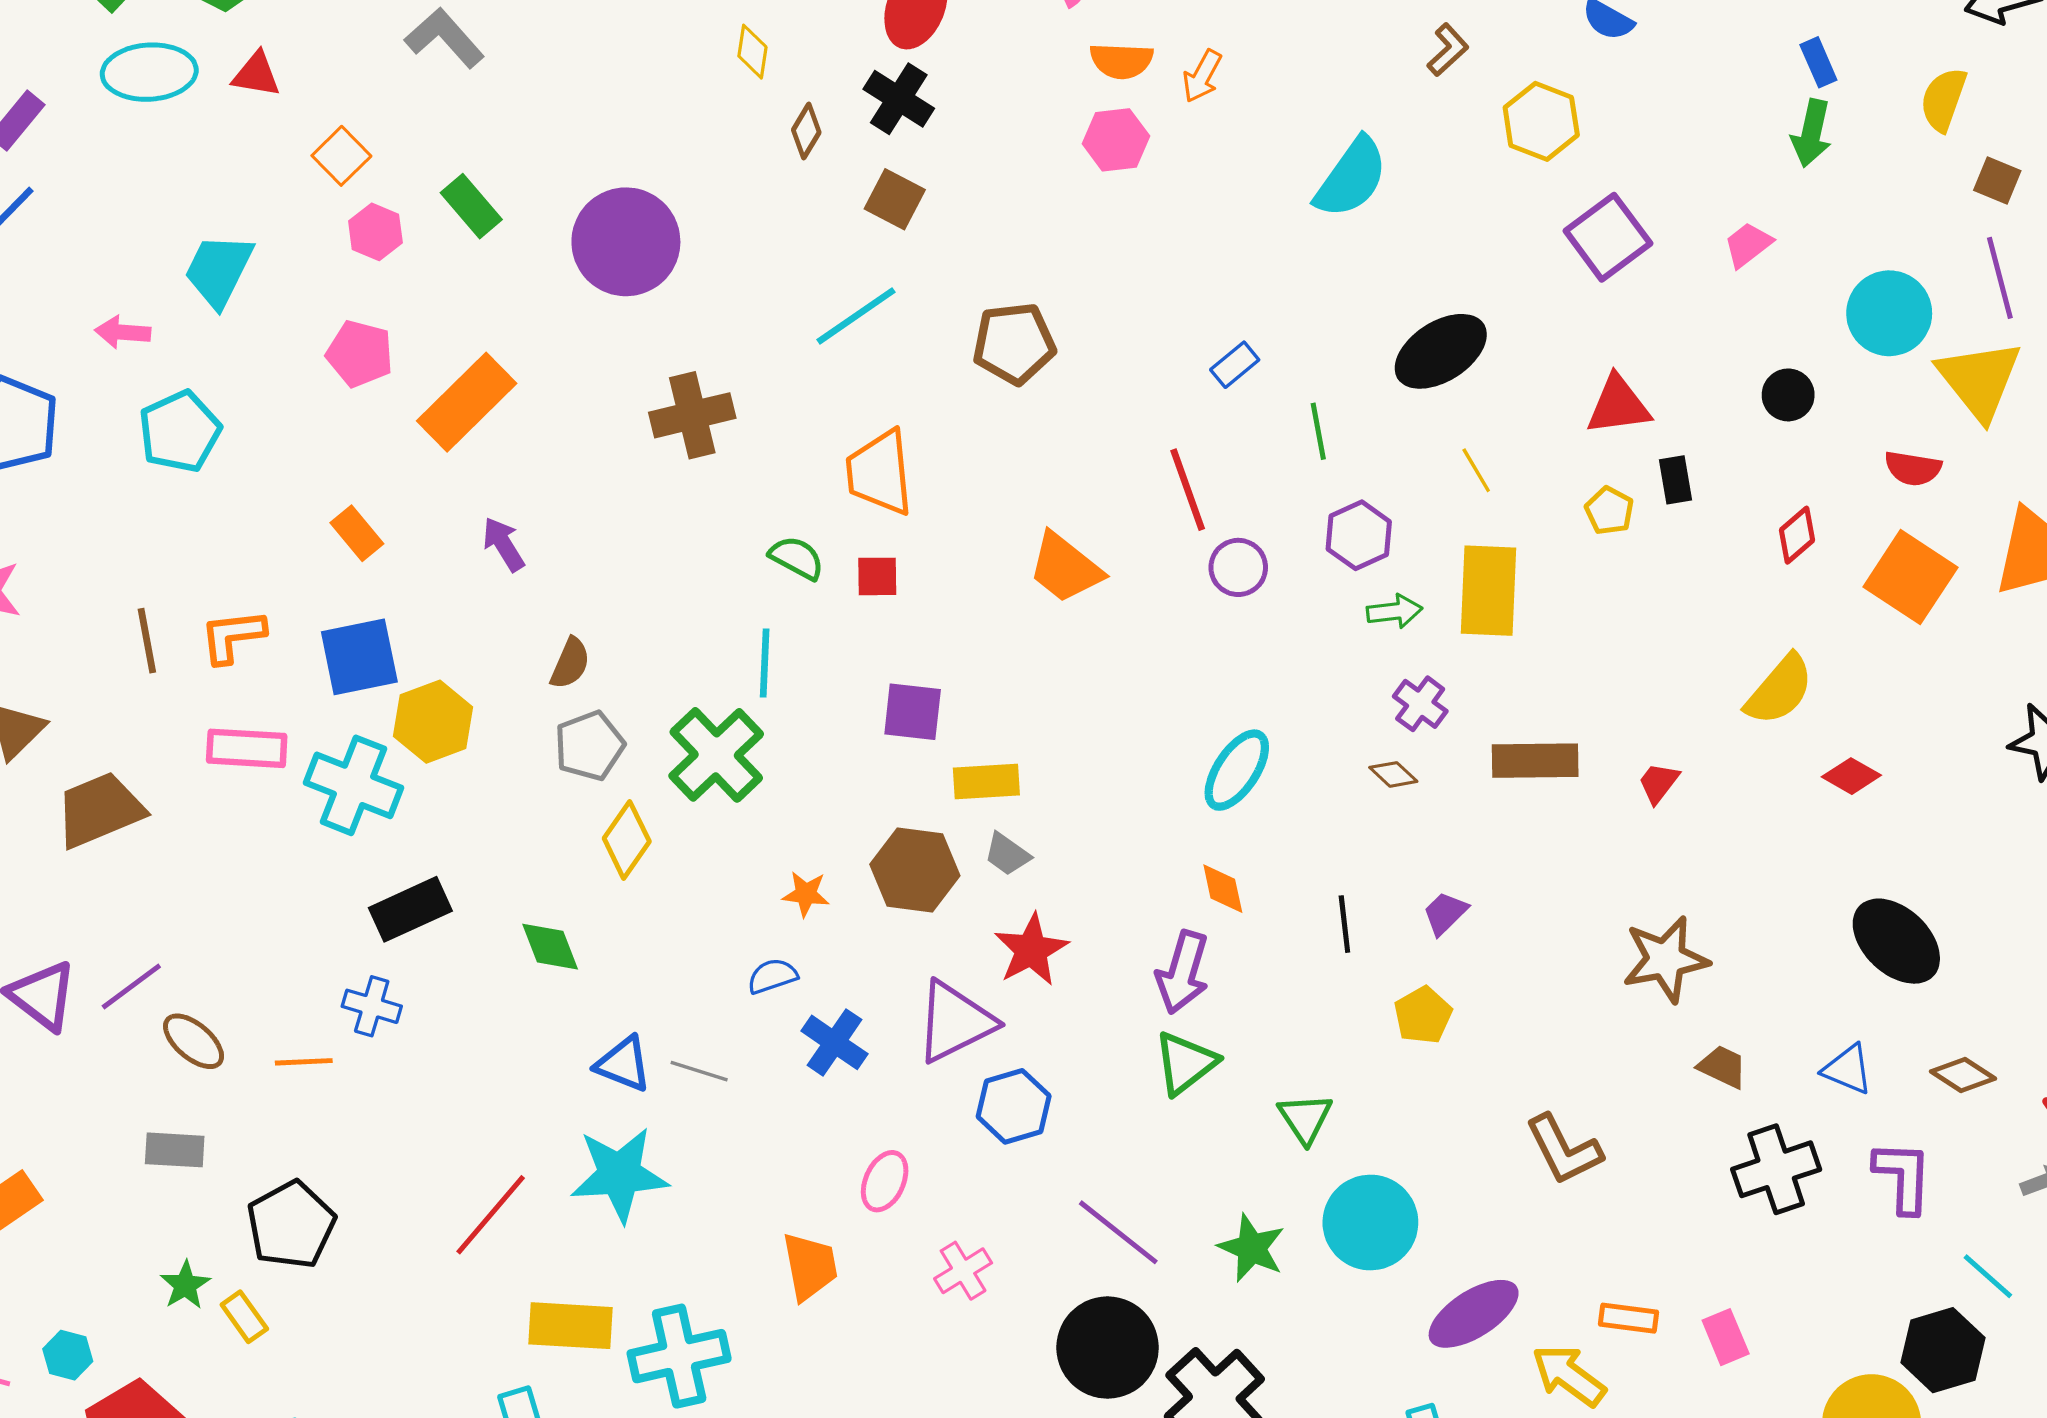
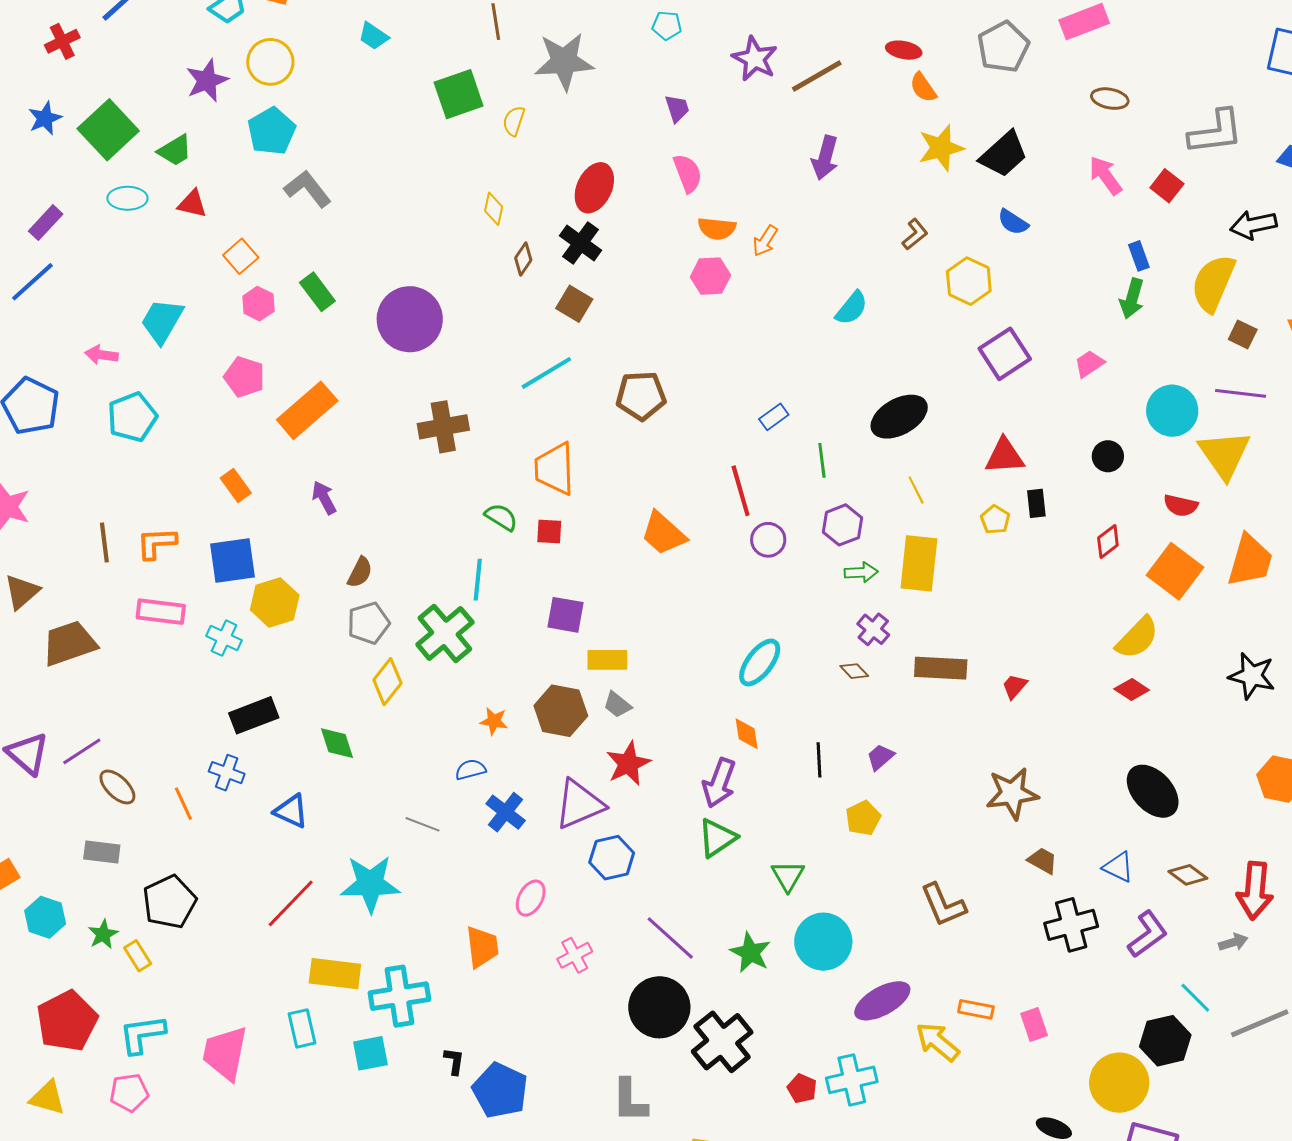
cyan ellipse: (149, 72) -> (127, 198), size x0.7
yellow semicircle: (1943, 99) -> (1213, 283), size x1.5
cyan semicircle: (1351, 178) -> (852, 308), size x0.7
purple line: (2000, 278) -> (1241, 393), turned -72
yellow semicircle: (1779, 690) -> (1137, 638), moved
cyan cross: (354, 785) -> (224, 638), size x0.6
orange line: (304, 1062) -> (183, 804), turned 64
blue triangle: (623, 1064) -> (291, 811), moved
purple L-shape: (1903, 1177) -> (1148, 934), turned 48
cyan hexagon: (68, 1355) -> (45, 917), moved, size x1.4

